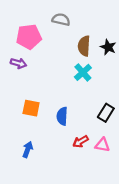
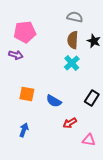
gray semicircle: (61, 20) -> (75, 17), moved
blue semicircle: (62, 116) -> (54, 101), turned -63
pink triangle: (102, 145) -> (89, 140), moved

